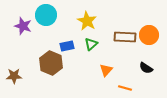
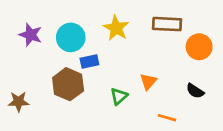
cyan circle: (46, 15) -> (71, 37), moved
brown rectangle: (125, 37) -> (167, 24), moved
green triangle: (91, 44) -> (119, 96), moved
orange triangle: (106, 70) -> (148, 82), moved

